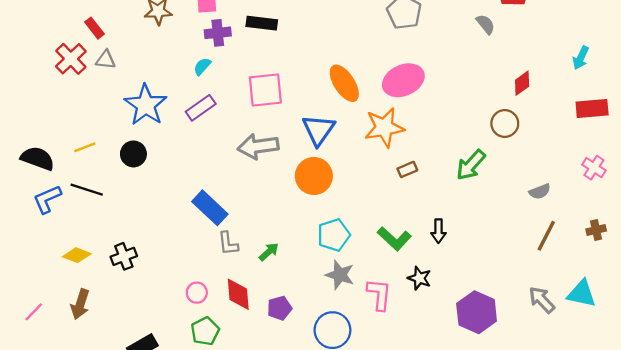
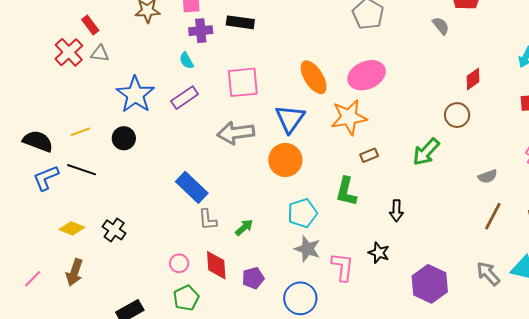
cyan semicircle: (202, 66) -> (186, 61), turned -72
green L-shape: (394, 239) -> (346, 192), moved, turned 60
black cross: (124, 256) -> (114, 230), turned -35

